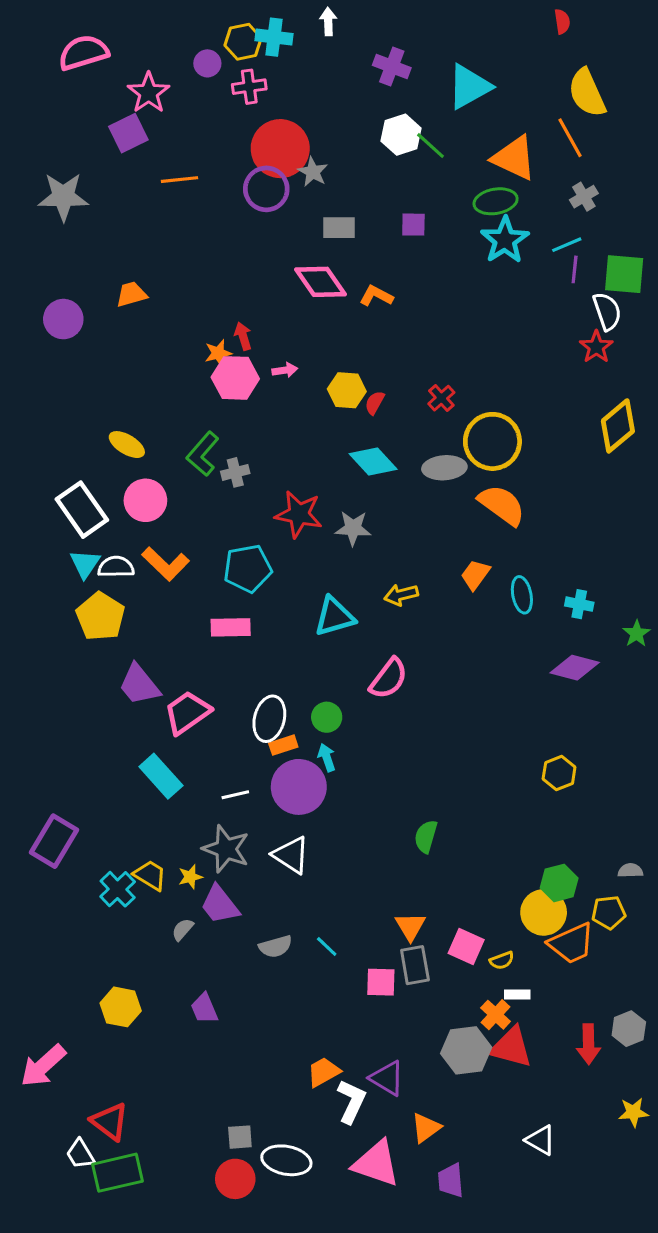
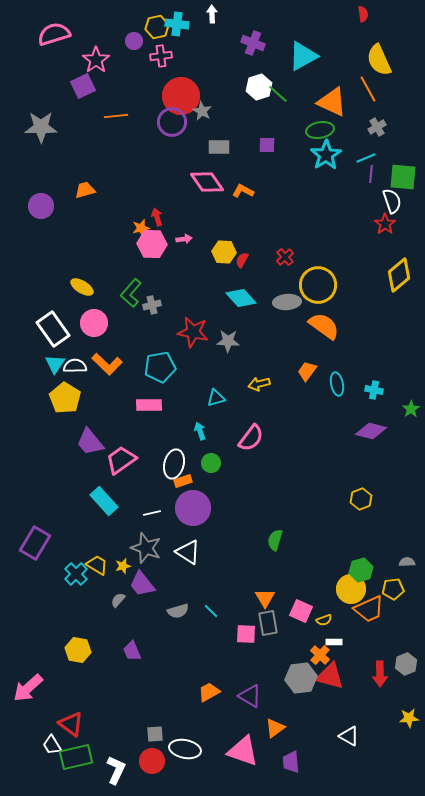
cyan triangle: (334, 616) -> (216, 398), size x0.7
cyan arrow: (327, 757) -> (200, 431), moved
white L-shape: (351, 1101) -> (116, 770), moved

